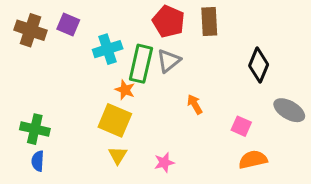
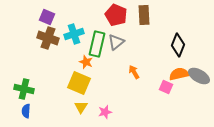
brown cross: (30, 30) -> (48, 38), moved
orange semicircle: (253, 160) -> (179, 74), moved
pink star: (164, 163) -> (105, 112), moved

